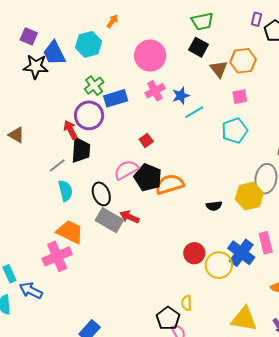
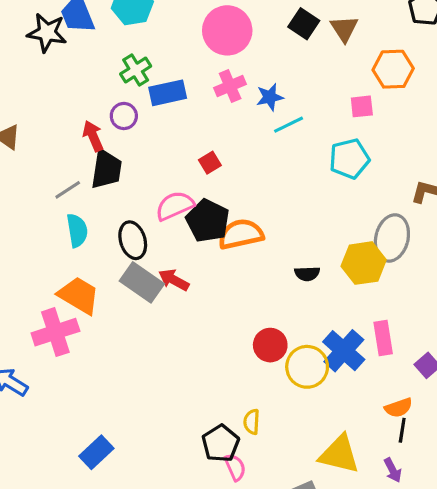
orange hexagon: (243, 61) -> (393, 69), moved
brown triangle: (219, 69) -> (344, 29), moved
purple circle: (89, 115) -> (124, 116), size x0.6

